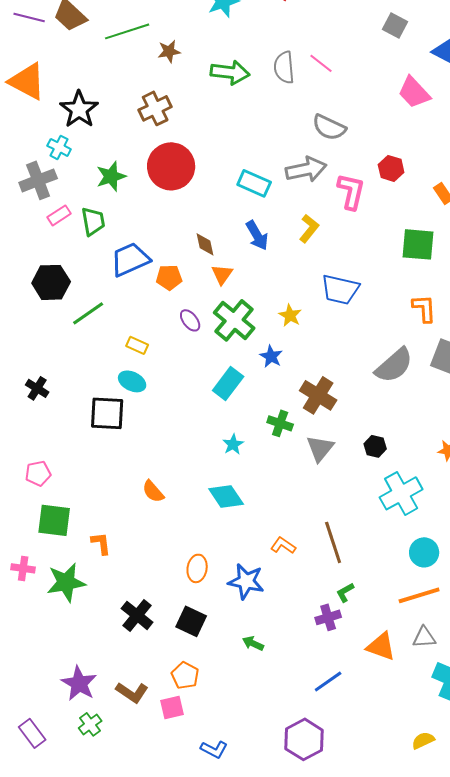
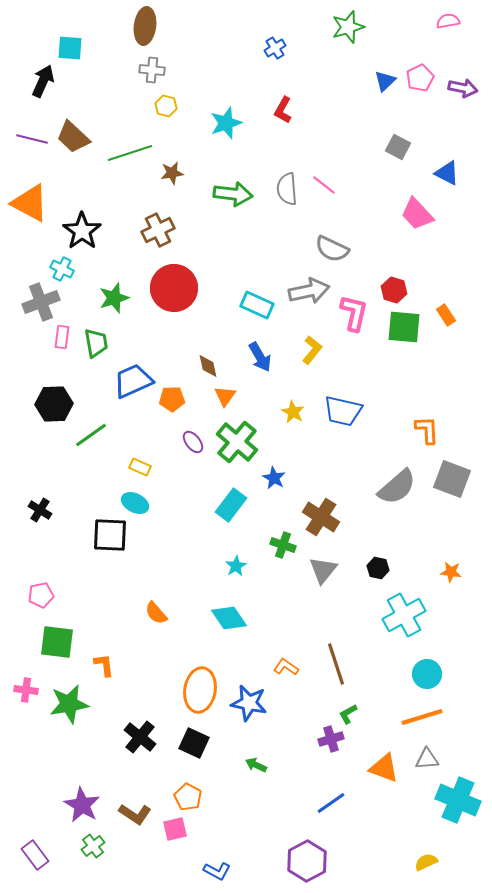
pink rectangle: (59, 215) -> (62, 337), turned -50
green square: (418, 244) -> (404, 327), moved
yellow star: (290, 315) -> (293, 412), moved
orange ellipse: (197, 568) -> (200, 690), size x1.6

